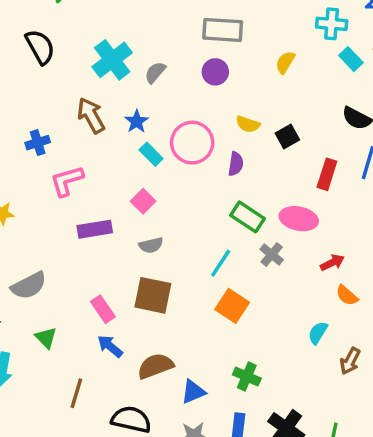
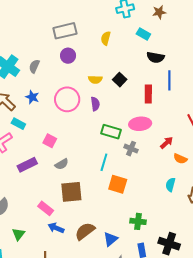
cyan rectangle: (351, 59) -> (143, 34), moved
cyan rectangle: (151, 154) -> (18, 124), moved
green triangle: (46, 338) -> (18, 234), turned 40

